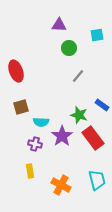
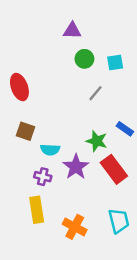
cyan square: (97, 35) -> (115, 63), moved
brown square: (21, 107) -> (26, 131), turned 35
yellow rectangle: (30, 171) -> (37, 210), size x1.5

